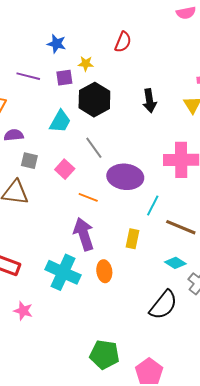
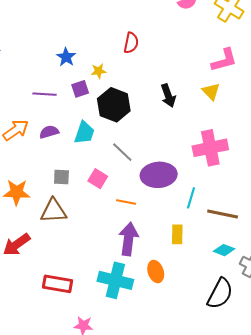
blue star: (57, 44) -> (66, 57), turned 30
purple semicircle: (14, 135) -> (49, 132), moved
purple arrow: (84, 234) -> (129, 239), turned 36

